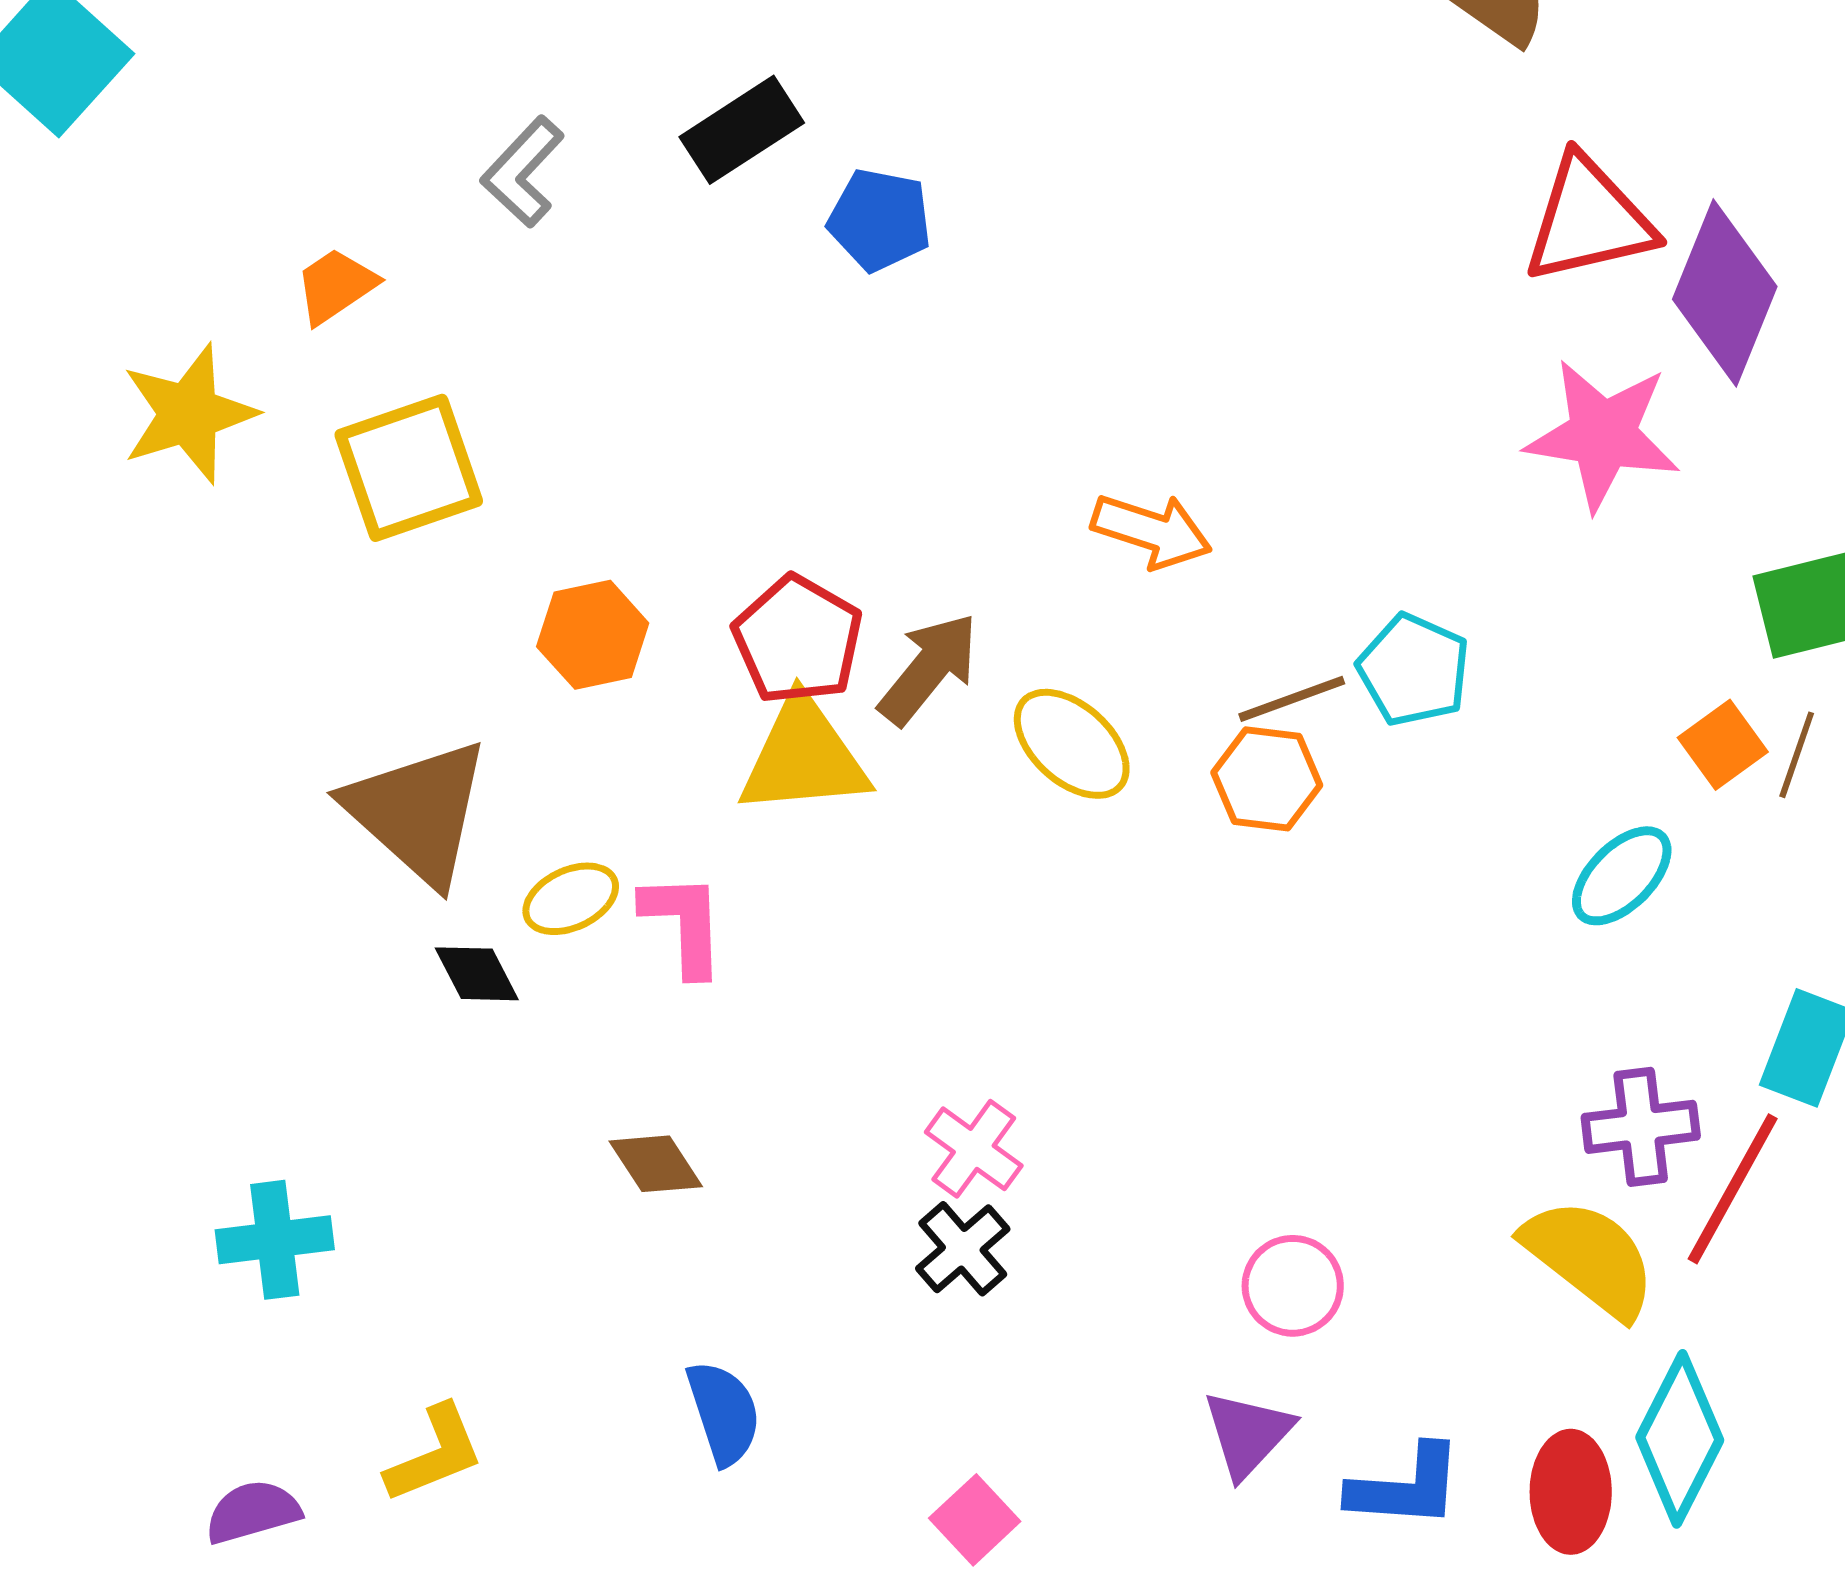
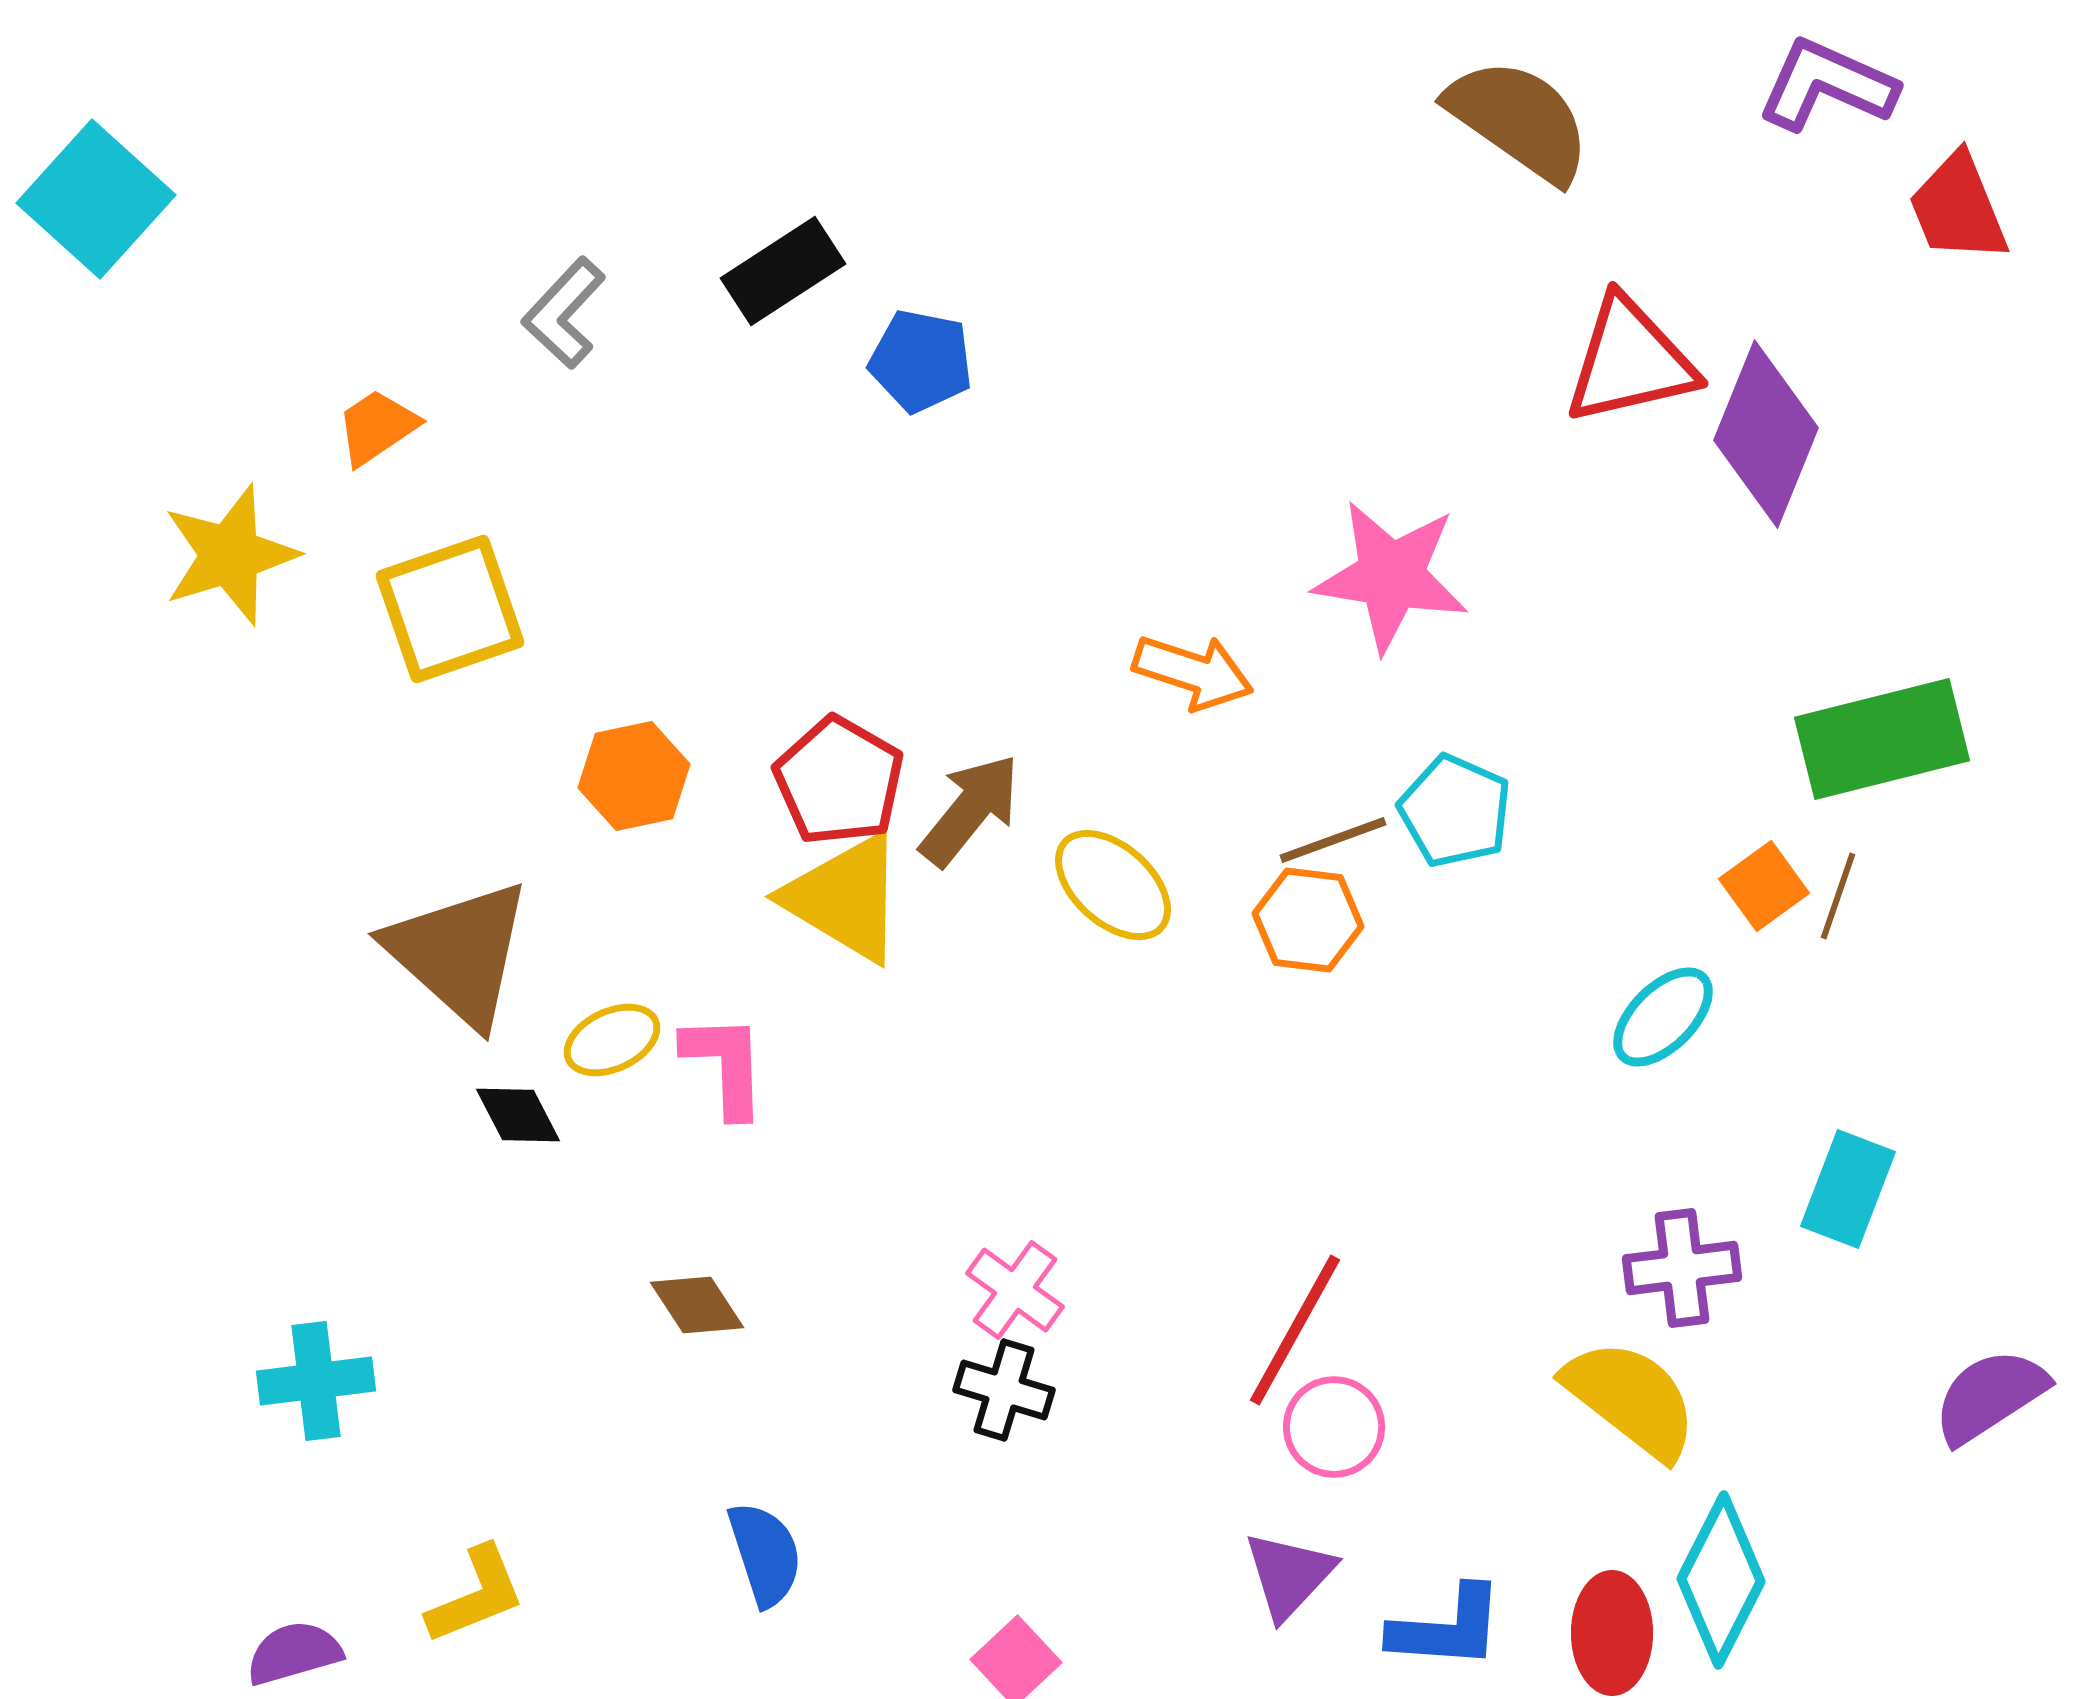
pink star: (1603, 435) -> (1391, 576), moved
yellow triangle: (804, 757) -> (845, 898), turned 36
red line: (1733, 1189) -> (1295, 1330), moved
black cross: (963, 1249) -> (1004, 1390), turned -32

